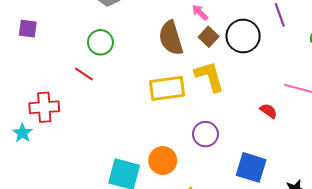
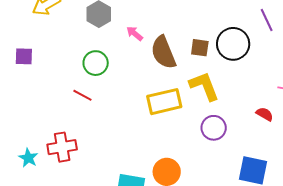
pink arrow: (200, 12) -> (135, 33), moved
brown square: (209, 37) -> (200, 48), turned -30
red cross: (44, 107) -> (62, 147), moved
purple circle: (205, 134) -> (214, 128), moved

